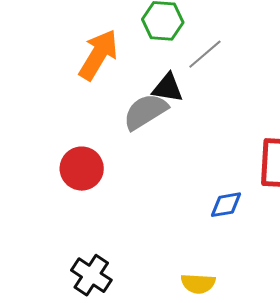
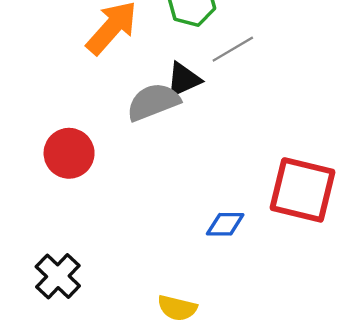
black triangle: (168, 88) -> (183, 80), turned -44

